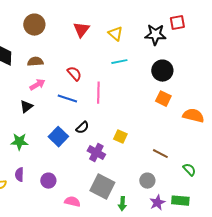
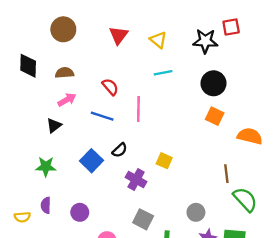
brown line: (160, 154) -> (226, 174), moved, turned 56
green semicircle: (189, 170) -> (245, 199), size x1.6
gray square: (102, 187) -> (143, 219), size x0.7

